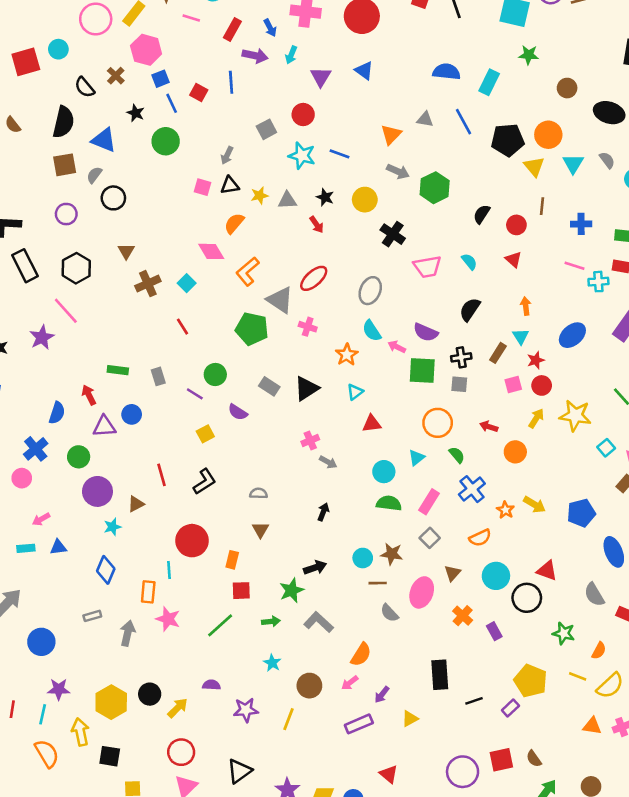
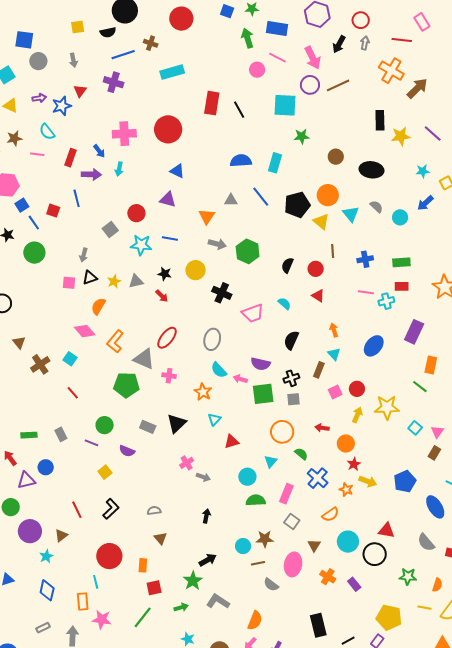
purple triangle: (321, 77) -> (168, 199), moved, turned -36
red star: (536, 360) -> (354, 464), moved

